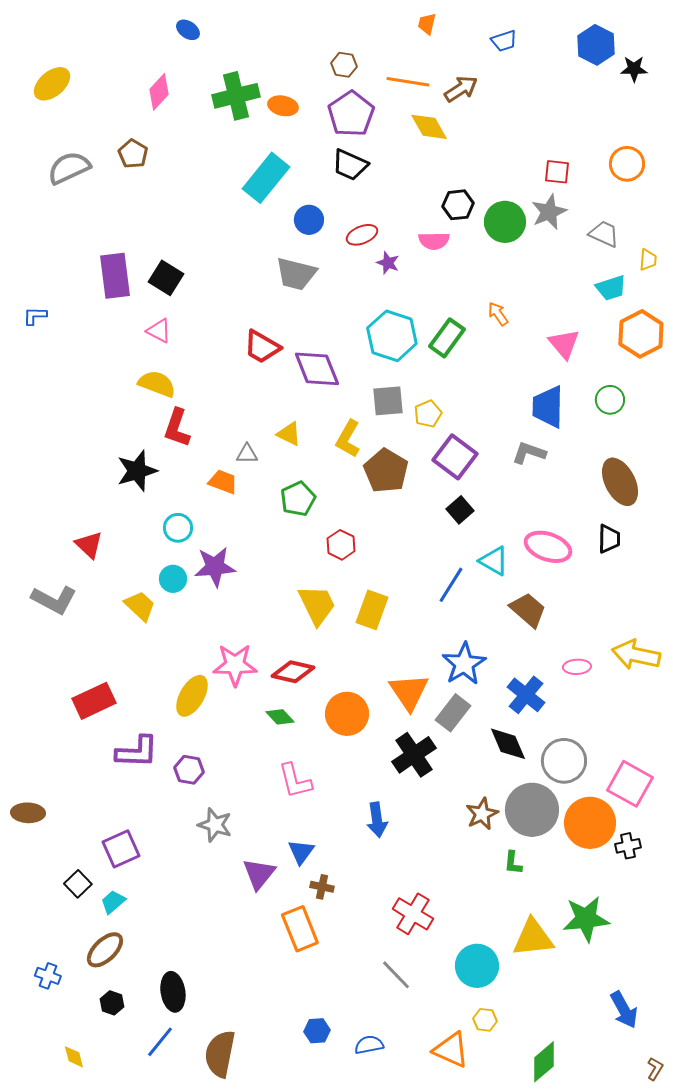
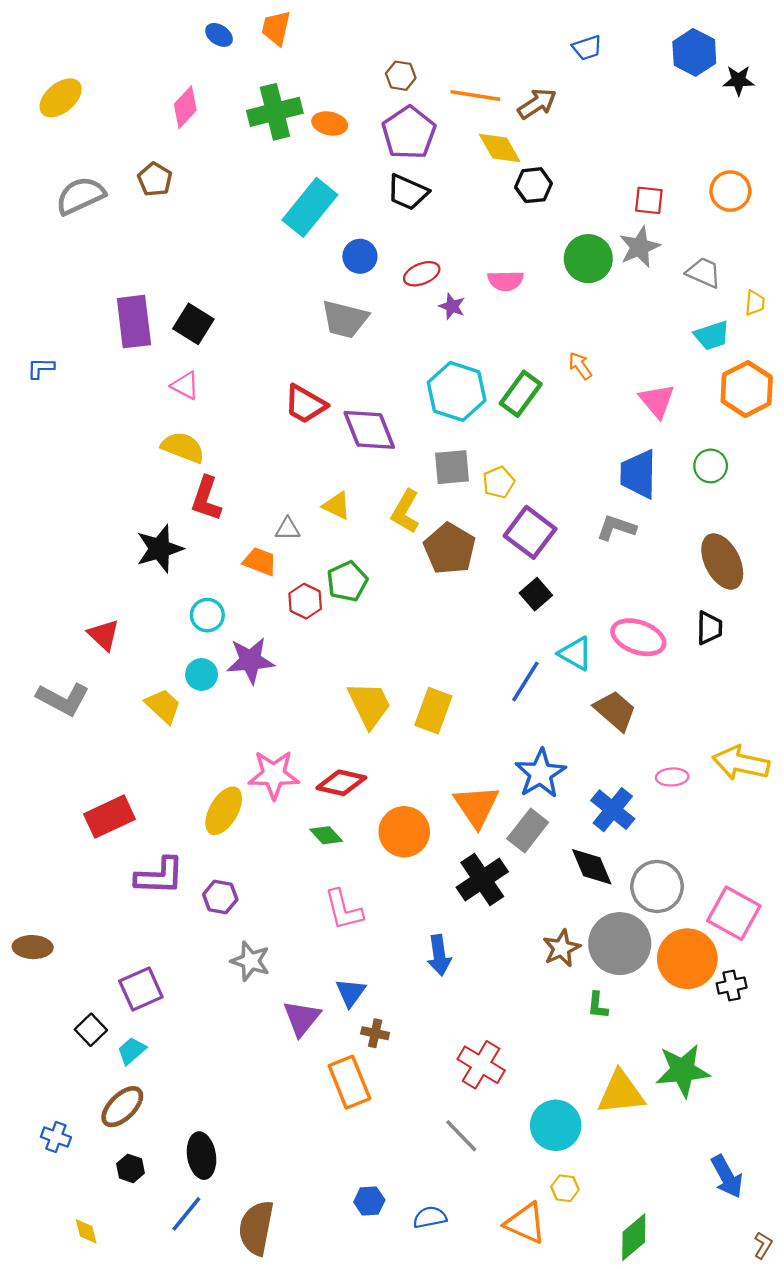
orange trapezoid: (427, 24) -> (276, 28), moved, size x1.4
black hexagon: (458, 205) -> (534, 185), moved
red hexagon: (341, 545) -> (305, 601), moved

